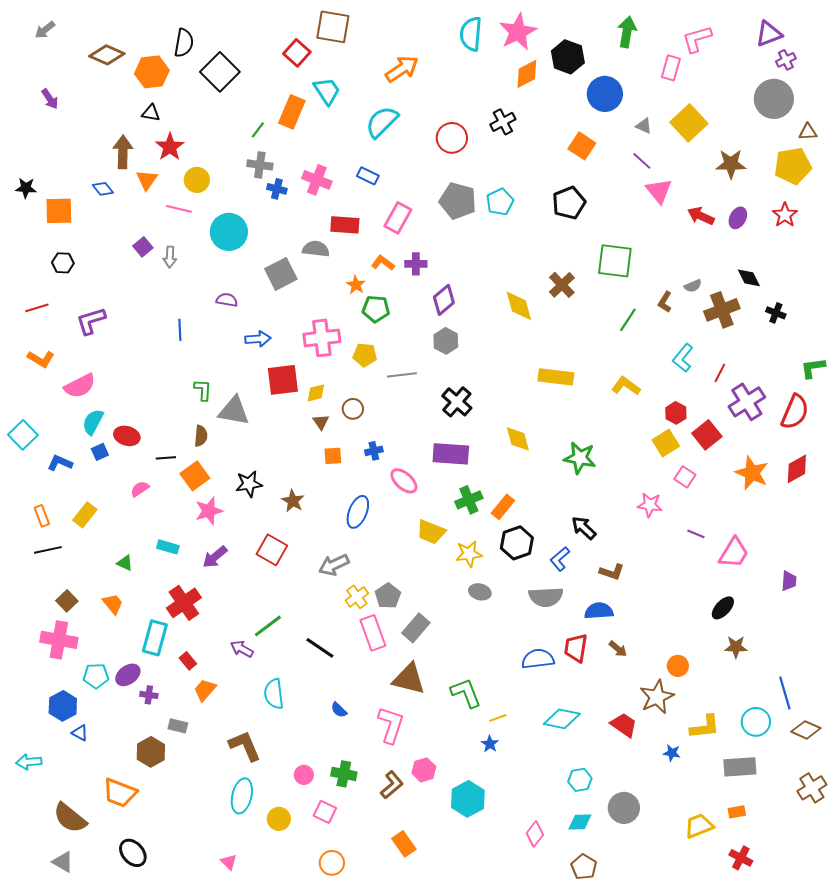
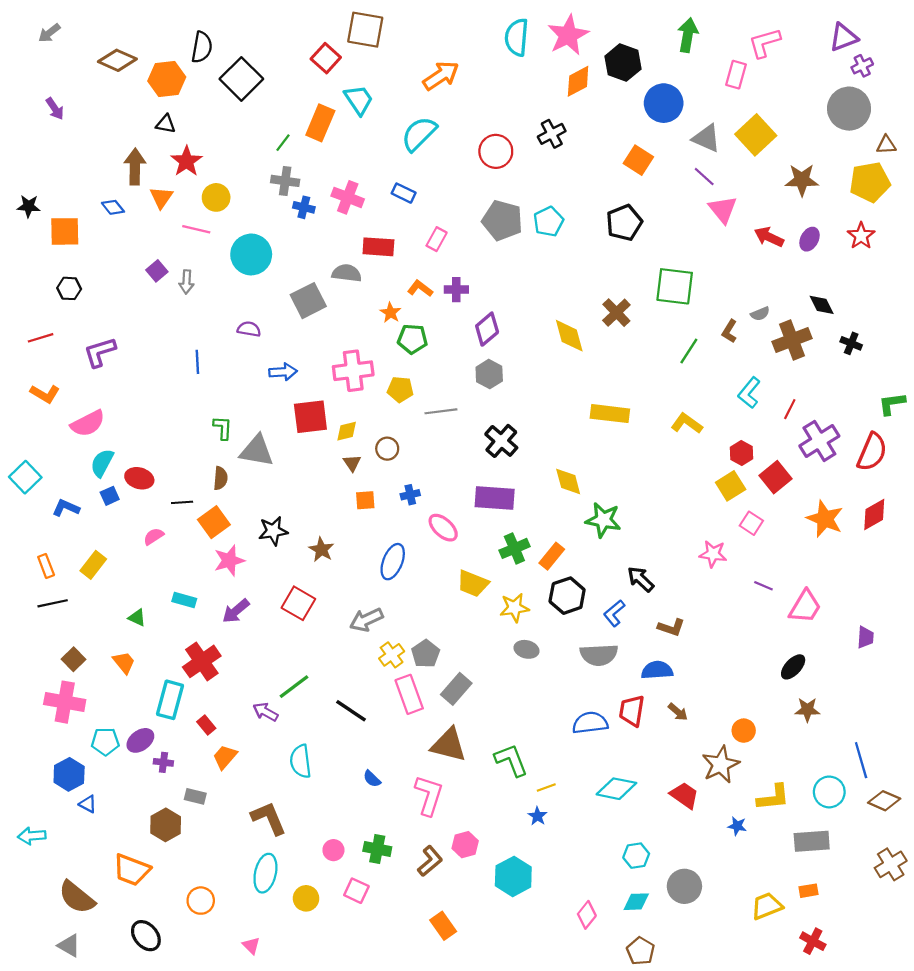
gray triangle: (644, 126) -> (706, 138), size x1.6
pink rectangle: (398, 218) -> (437, 239), size x0.7
green star: (580, 458) -> (603, 520), moved
orange circle: (332, 863) -> (201, 901), moved

